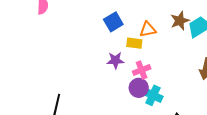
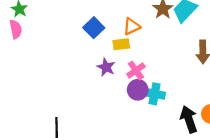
purple star: (115, 60) -> (106, 67), turned -30

